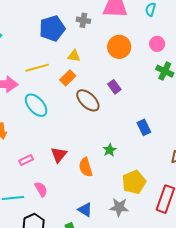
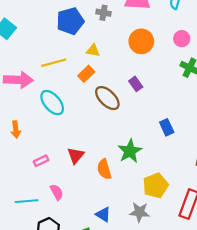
green star: (110, 150) -> (130, 151), size x1.6

